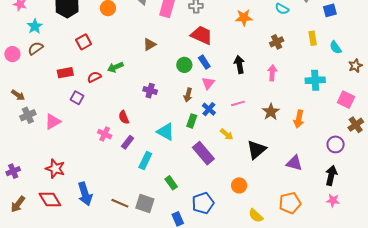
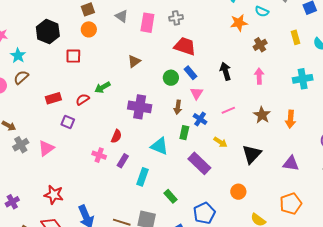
orange star: (244, 18) -> (239, 23), moved
red square: (84, 42) -> (73, 56), moved, turned 35
purple cross: (150, 91) -> (140, 107), size x1.6
red semicircle: (124, 117) -> (116, 136), turned -128

